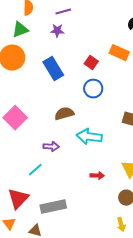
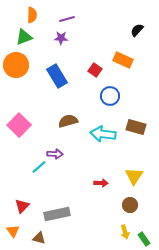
blue circle: (93, 89) -> (110, 96), moved
cyan arrow: (89, 137) -> (103, 134), moved
cyan line: (35, 170) -> (39, 167), moved
red triangle: (18, 199) -> (22, 206), size x0.7

